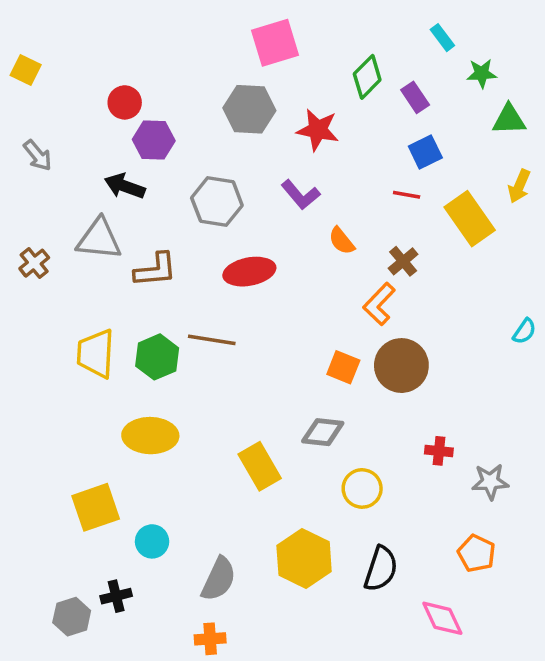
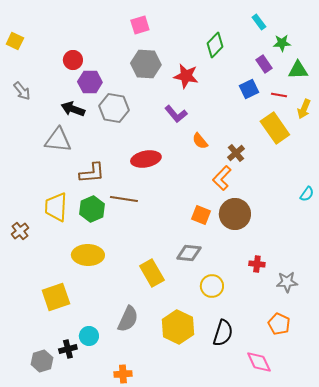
pink square: (275, 43) -> (140, 25), moved, size x0.7
purple rectangle: (415, 97) -> (264, 64), moved
red line: (407, 195) -> (279, 95), moved
gray hexagon: (217, 202) -> (114, 108), moved
brown cross: (34, 263) -> (20, 231), moved
brown L-shape: (155, 270) -> (92, 173), moved
cyan circle: (152, 541) -> (89, 336), moved
gray semicircle: (219, 579) -> (128, 319), moved

